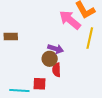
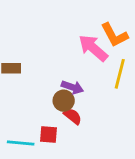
red semicircle: (57, 70) -> (73, 116), turned 128

